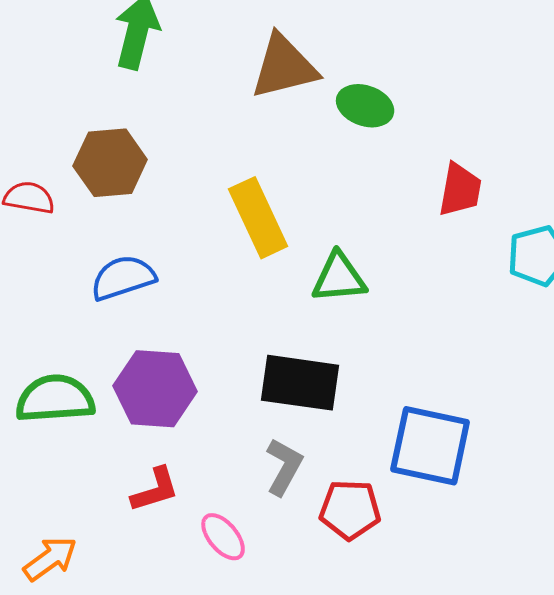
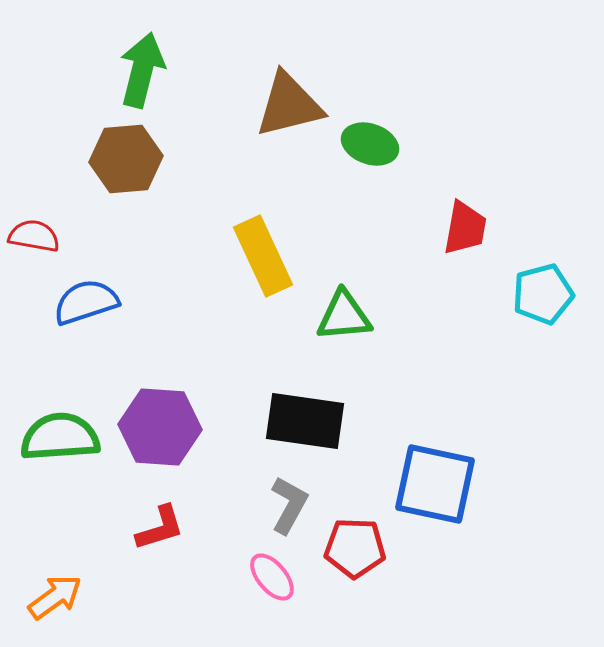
brown hexagon: (110, 163) -> (126, 159), moved
blue semicircle: (123, 278) -> (86, 302), moved
pink ellipse: (223, 537) -> (272, 577), moved

